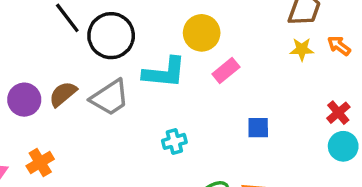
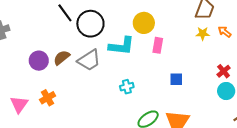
pink rectangle: (226, 71) -> (158, 45), turned -42

